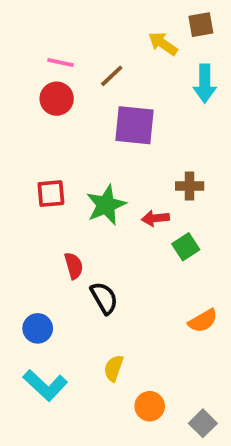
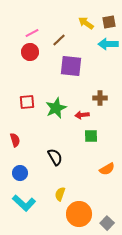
brown square: (201, 25) -> (109, 22), moved
pink line: (60, 63) -> (32, 33), turned -40
cyan arrow: (205, 83) -> (108, 44), turned 90
green square: (186, 247) -> (91, 136), moved, turned 32
red semicircle: (74, 266) -> (15, 140), moved
orange circle: (150, 406) -> (79, 214), size x1.6

